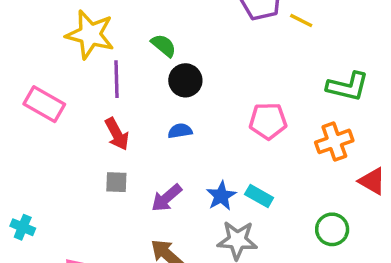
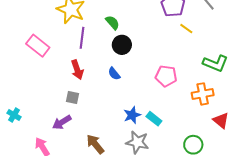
yellow line: (301, 20) -> (186, 29), moved
blue semicircle: (180, 131) -> (114, 74), turned -128
purple arrow: (167, 198) -> (62, 122), moved

